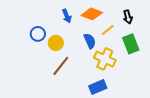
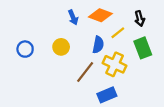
blue circle: (38, 34) -> (25, 49), moved
blue semicircle: (90, 41) -> (98, 45), turned 35
brown line: (61, 66) -> (85, 72), moved

